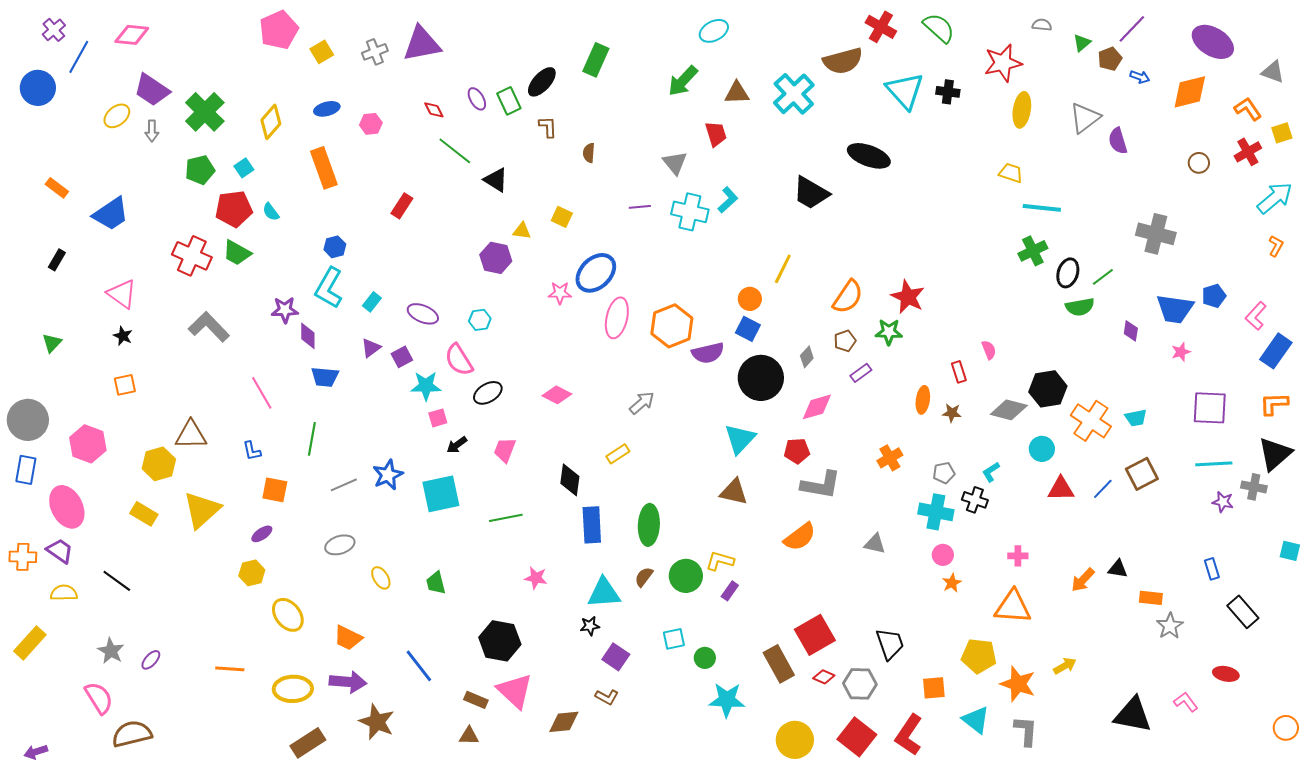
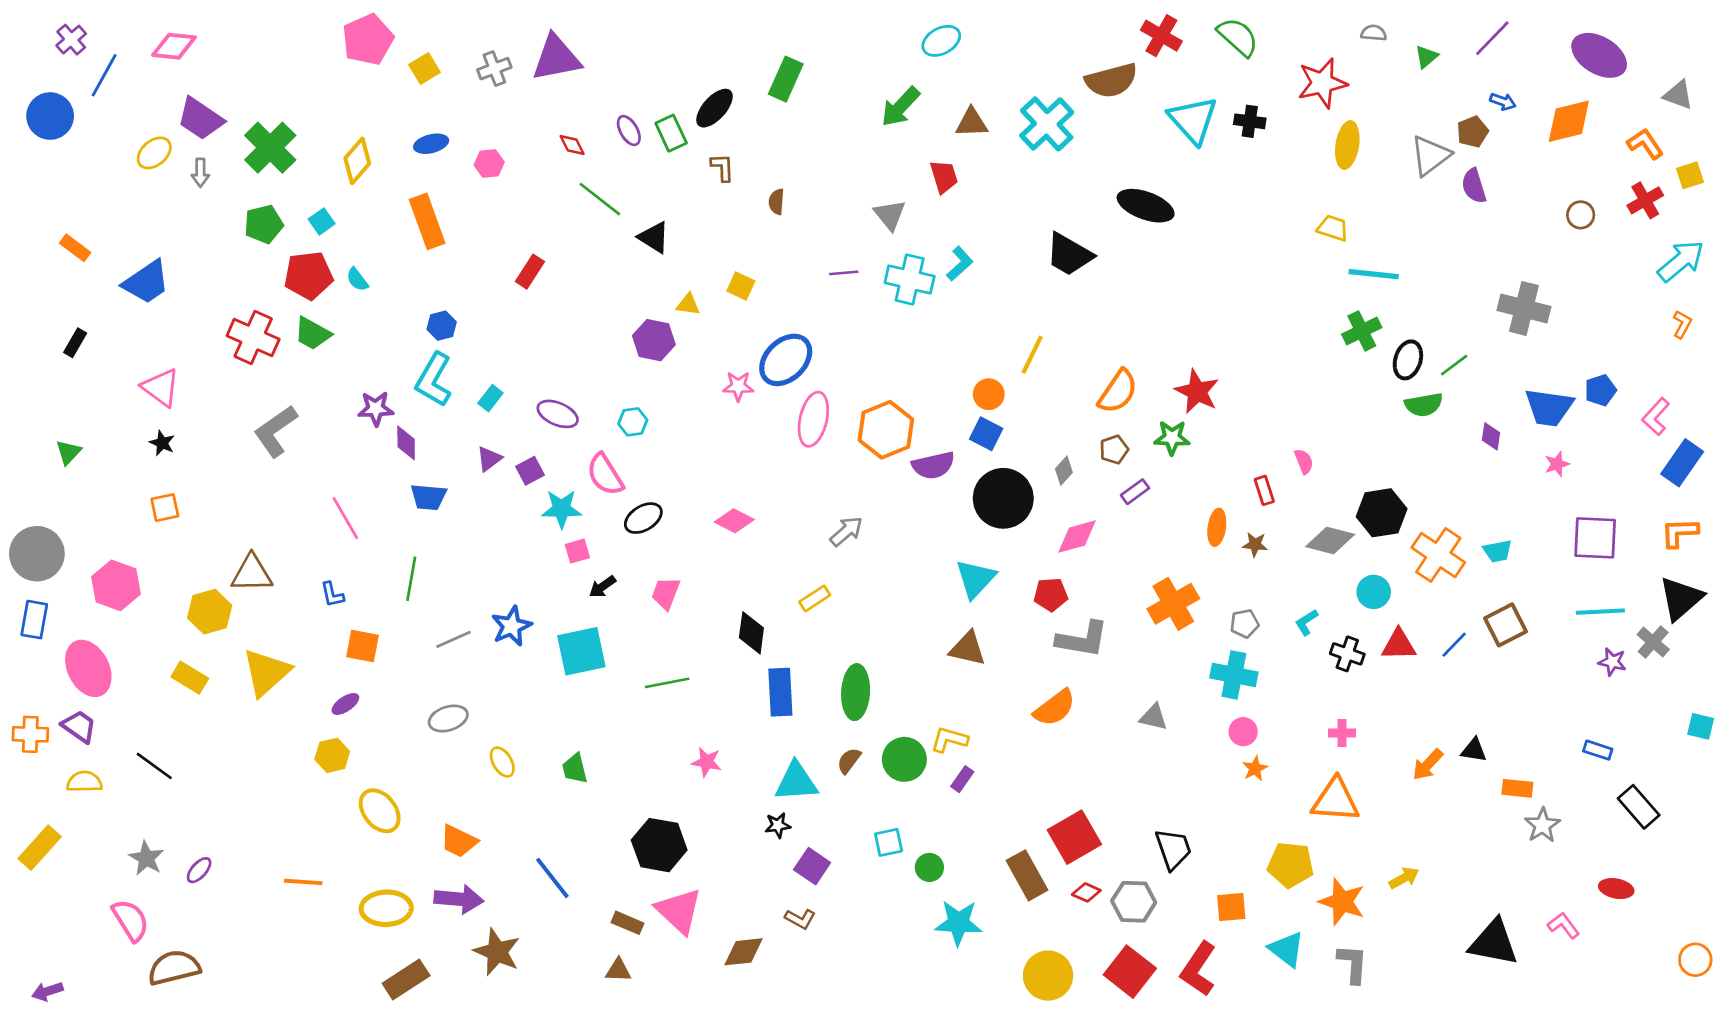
brown pentagon: (1110, 59) -> (1473, 132), moved
gray L-shape: (209, 327) -> (276, 431), turned -81
orange cross: (890, 458) -> (1173, 604), size x1.5
gray cross: (1254, 487) -> (1653, 642), turned 30
black cross: (975, 500) -> (1347, 654), moved
blue rectangle: (1212, 569) -> (1598, 750), turned -55

